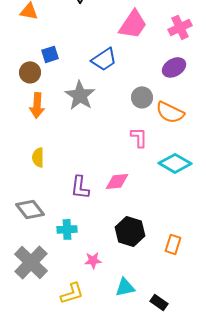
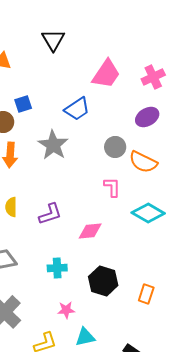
purple L-shape: (80, 187) -> (50, 214), moved, turned -115
cyan cross: (67, 229) -> (57, 268), moved
cyan triangle: (125, 287) -> (85, 337), moved

